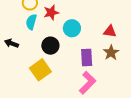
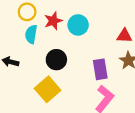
cyan circle: (72, 28) -> (78, 25), moved

